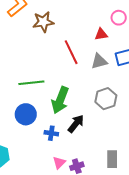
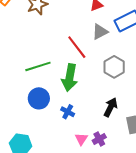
red line: (71, 52) -> (77, 47), moved
black arrow: (76, 124) -> (110, 107), moved
blue cross: (51, 133) -> (68, 112), turned 32

